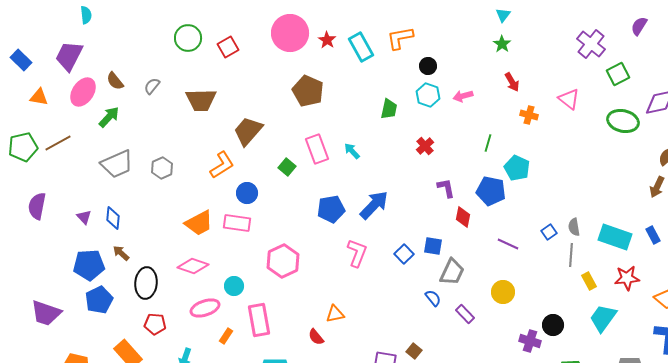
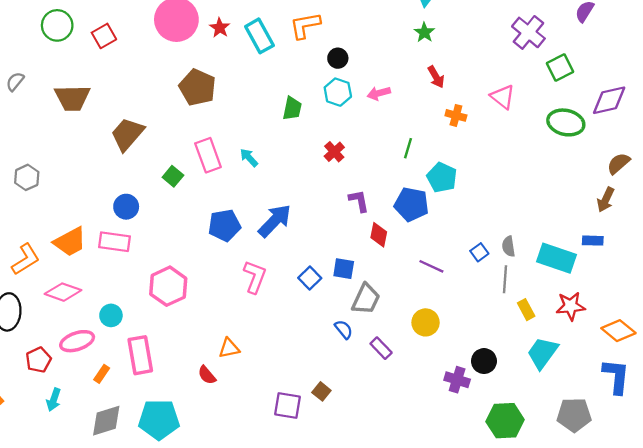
orange L-shape: (222, 165) -> (26, 259), moved
blue rectangle: (653, 235) -> (593, 241), moved, turned -60
red pentagon: (155, 324) -> (38, 360), moved, turned -30

